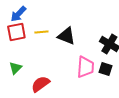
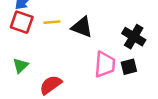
red square: (16, 32) -> (22, 22), turned 30
black square: (105, 69) -> (129, 67), turned -32

